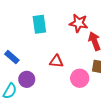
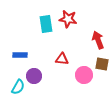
red star: (79, 23) -> (68, 19), moved
blue rectangle: (12, 57) -> (20, 55), turned -40

